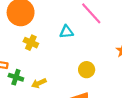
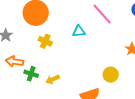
yellow circle: (87, 70) -> (111, 75), moved

